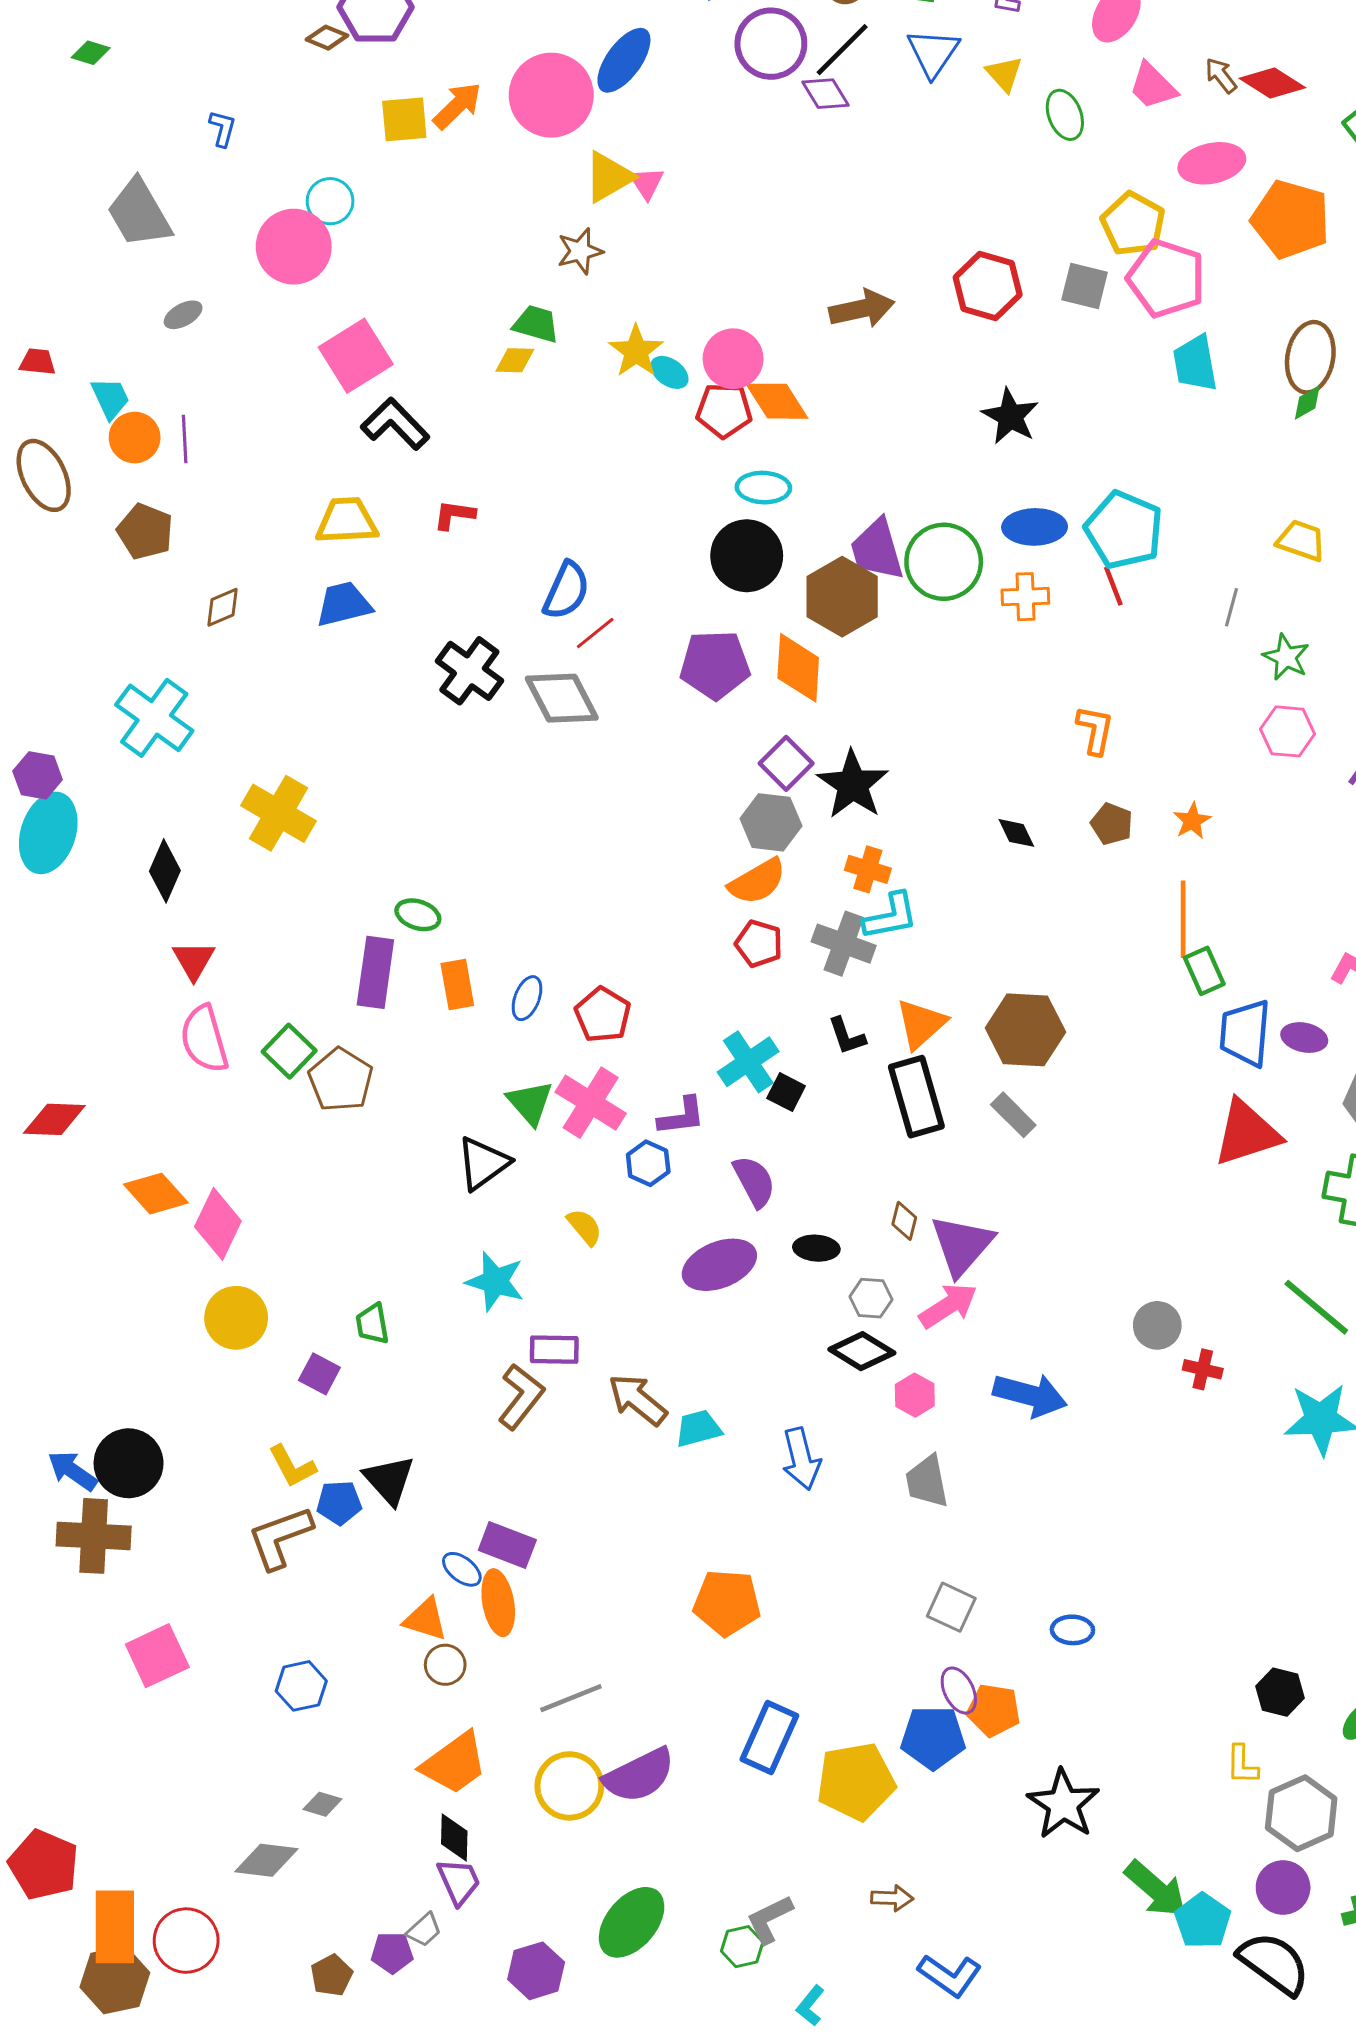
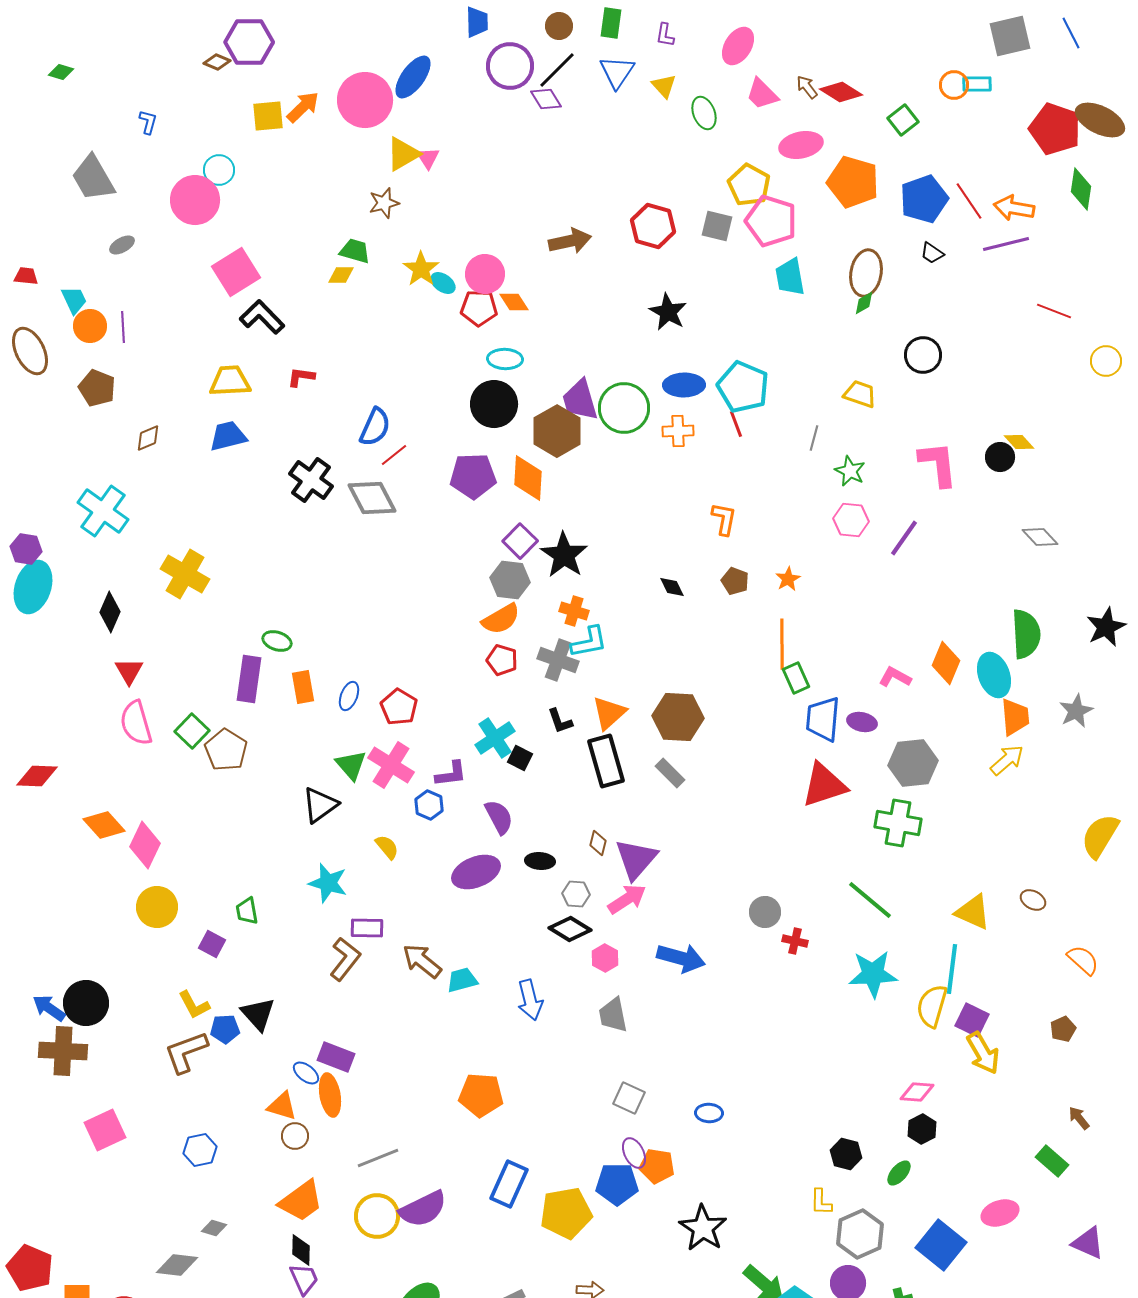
orange diamond: (777, 401) -> (514, 302), size x0.7

